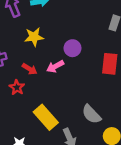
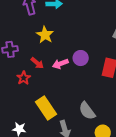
yellow star: (34, 37) -> (45, 35), turned 30
purple circle: (73, 48) -> (81, 58), moved

